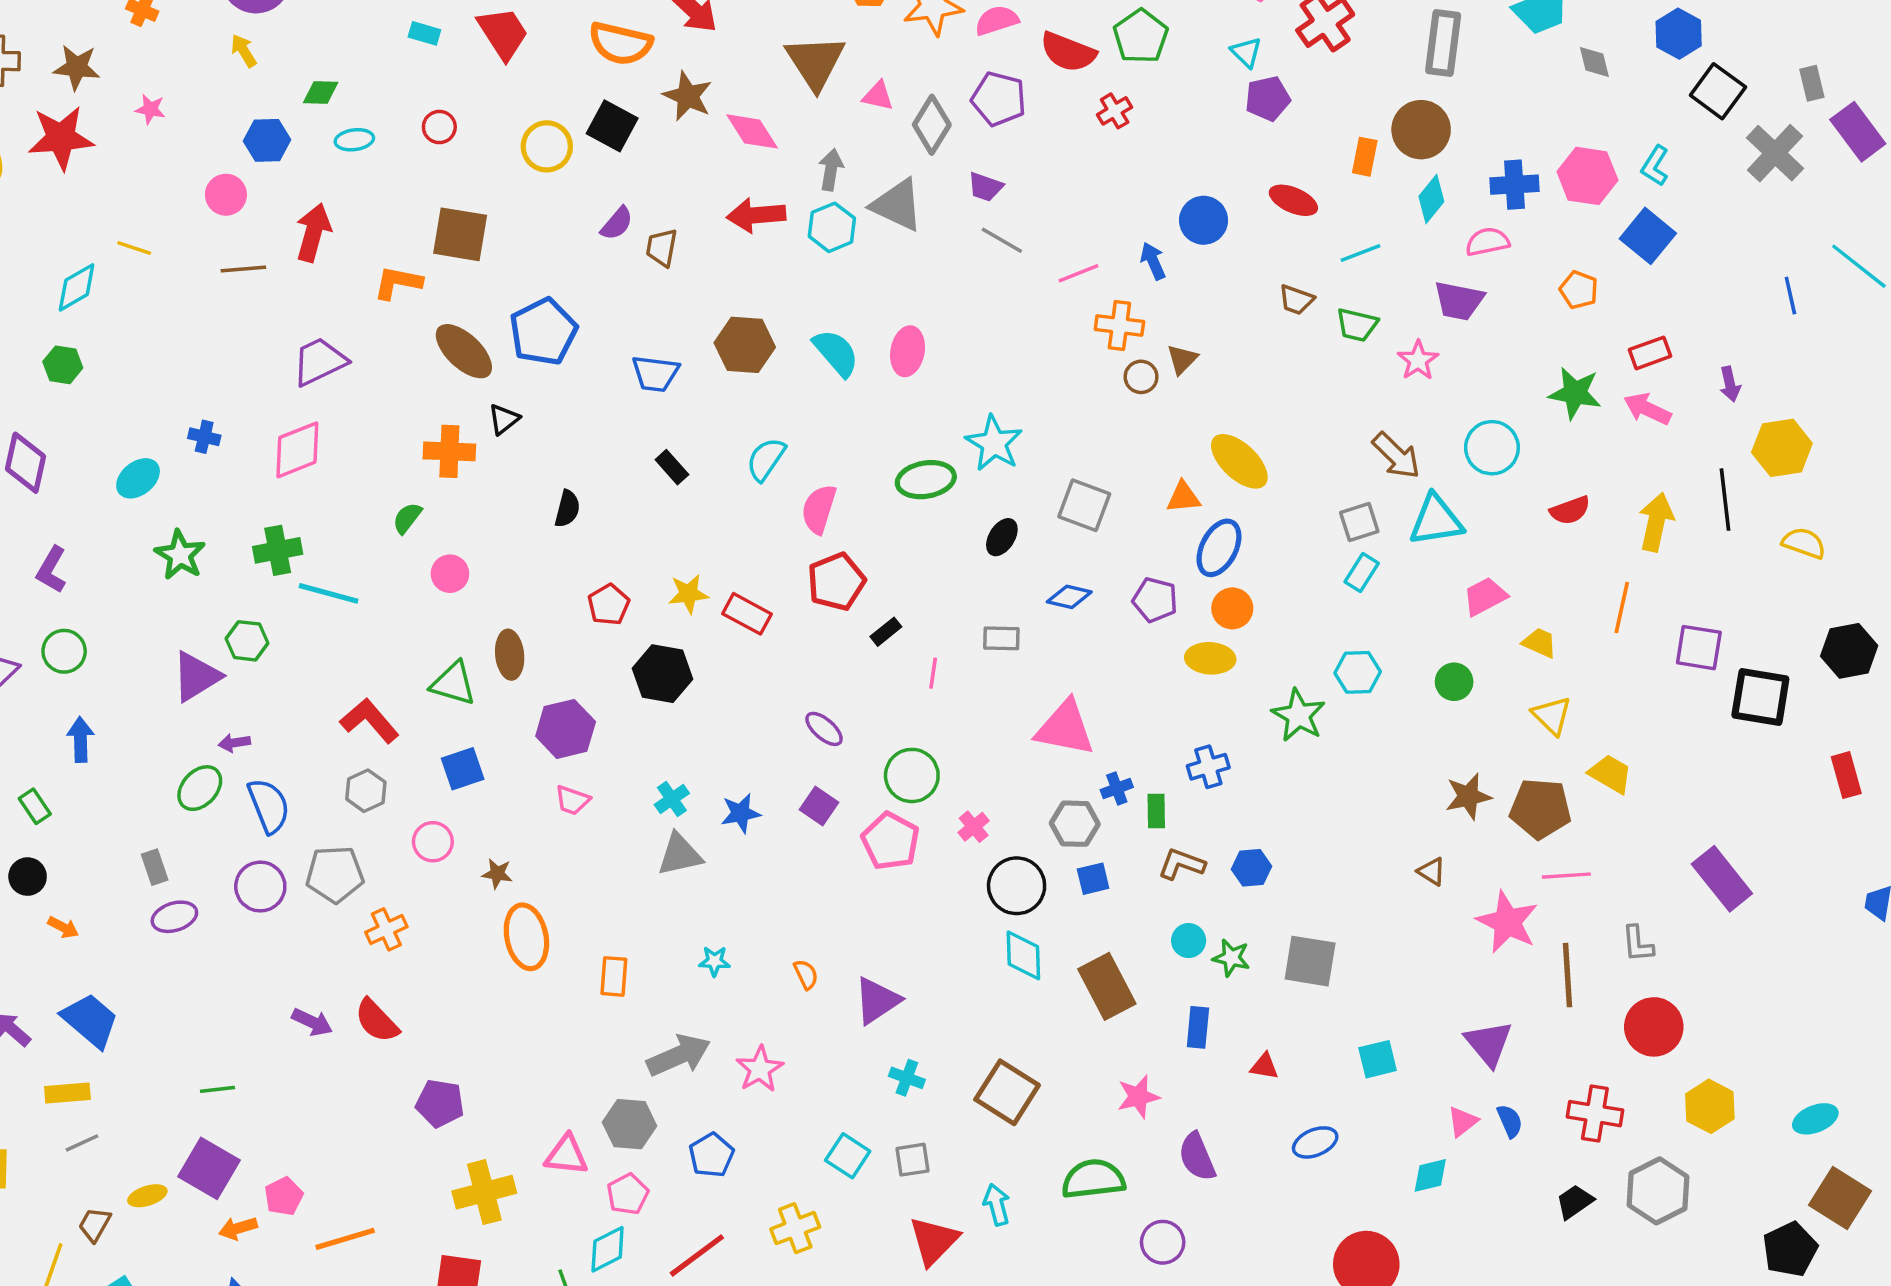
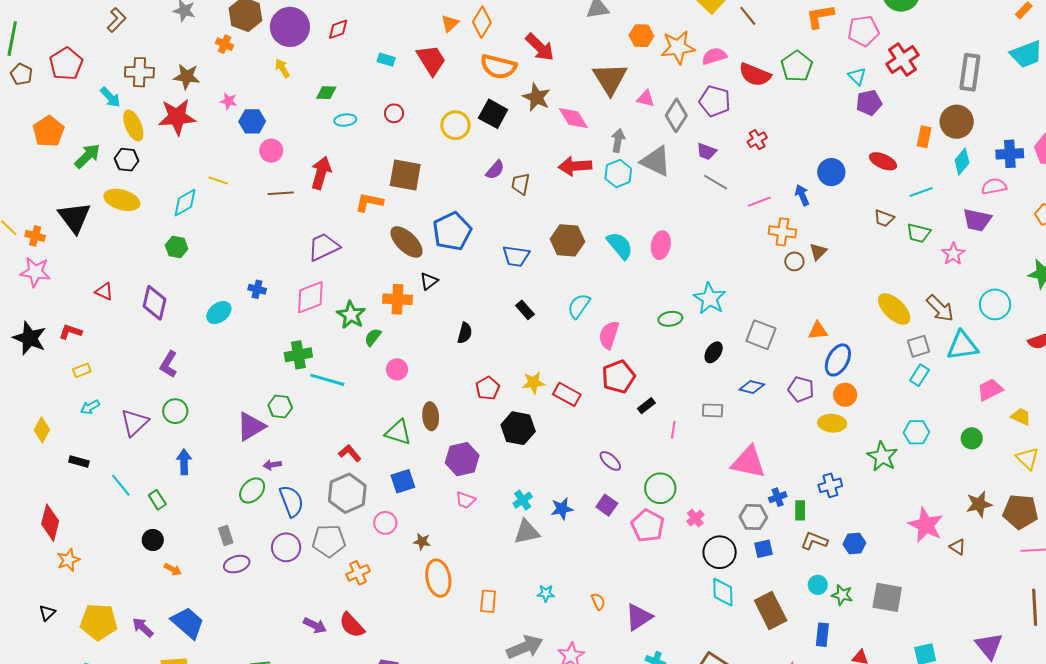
red cross: (1115, 111) -> (757, 140), moved
blue hexagon: (267, 140) -> (252, 121), moved
yellow ellipse: (1239, 461) -> (894, 309), moved
green ellipse: (926, 480) -> (670, 319), size x0.7
green star: (180, 555) -> (351, 315), moved
red L-shape: (370, 721) -> (350, 453), size x0.7
gray hexagon: (366, 791) -> (347, 493), size x1.6
pink star: (1507, 922) -> (926, 525), moved

